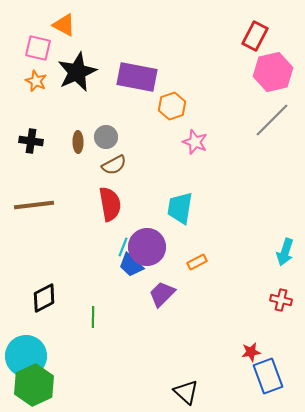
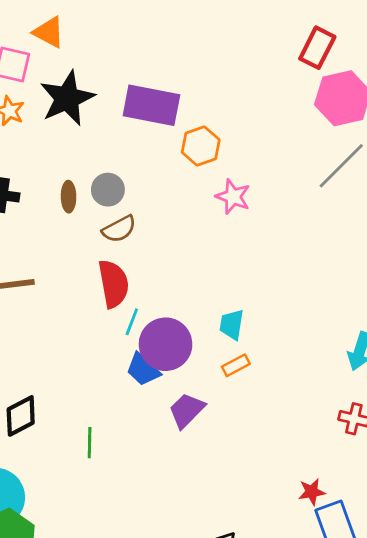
cyan trapezoid: (180, 208) -> (232, 325), moved, size x0.7
cyan line: (123, 247) -> (132, 322), moved

